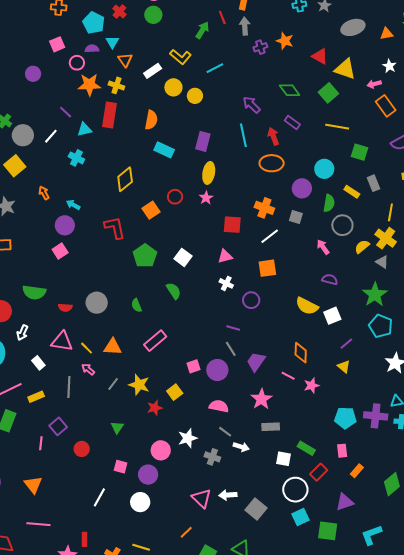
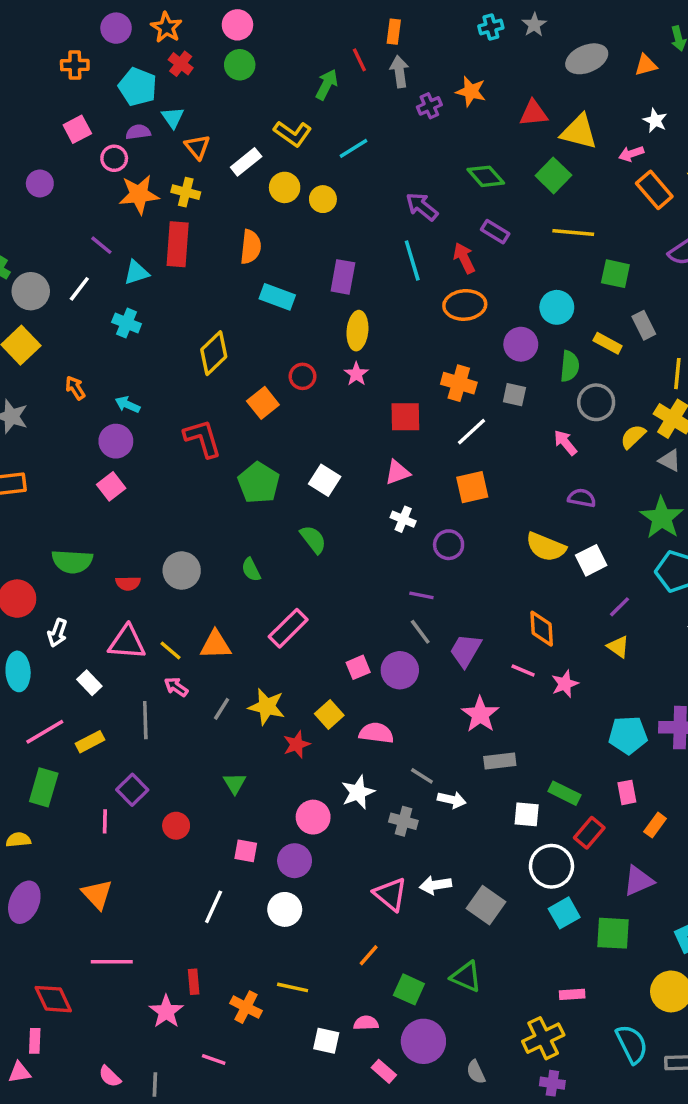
red triangle: (320, 56) -> (534, 113), turned -30
pink semicircle: (219, 406) -> (376, 733), moved

